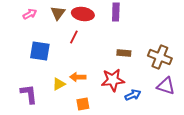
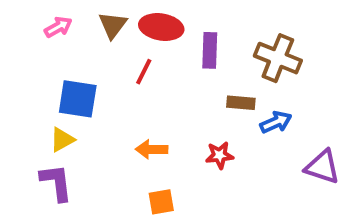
purple rectangle: (116, 12) -> (210, 50), moved
brown cross: (160, 57) -> (278, 58), moved
red star: (113, 80) -> (220, 155), size x0.6
yellow triangle: (59, 84) -> (62, 140), moved
blue arrow: (133, 95) -> (276, 122), moved

